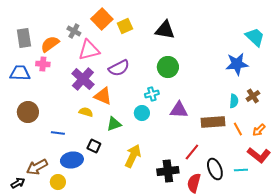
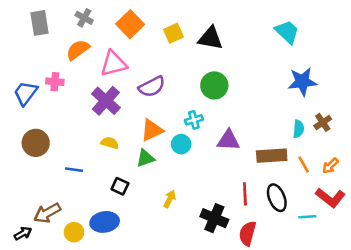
yellow square: (125, 26) -> (173, 33), moved
gray cross: (74, 31) -> (84, 18), moved
cyan trapezoid: (255, 37) -> (287, 32), moved
gray rectangle: (24, 38) -> (40, 23), moved
orange semicircle: (50, 44) -> (78, 50), moved
blue trapezoid: (20, 73) -> (26, 93), turned -55
orange triangle: (103, 96) -> (152, 130), moved, turned -48
red line: (192, 152) -> (245, 194), turned -42
yellow arrow: (133, 156) -> (170, 199), size x0.6
blue ellipse: (72, 160) -> (105, 222), moved
black ellipse: (215, 169) -> (277, 198), moved
black cross: (168, 171) -> (214, 218), turned 30

